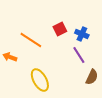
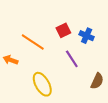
purple line: (79, 55) -> (72, 59), moved

